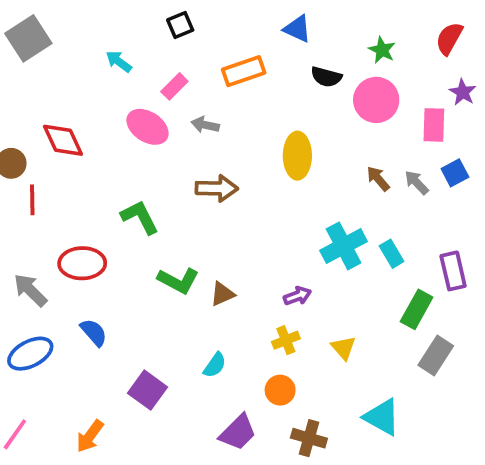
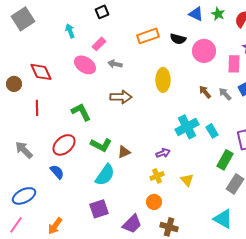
blue triangle: (297, 29) -> (196, 14), moved
green star: (382, 50) -> (218, 14), moved
cyan arrow: (119, 61) -> (70, 31), turned 32
orange rectangle: (244, 71) -> (148, 36), moved
red line: (32, 200) -> (37, 108), moved
red ellipse: (82, 263) -> (64, 145), moved, turned -40
blue ellipse: (30, 354) -> (24, 196), moved
cyan semicircle: (215, 365) -> (105, 175), moved, size x1.6
purple square: (148, 390) -> (99, 209), moved, turned 36
cyan triangle: (382, 417) -> (223, 219), moved

